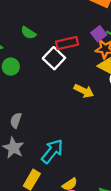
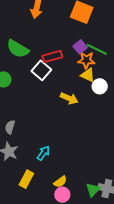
green semicircle: (28, 33) -> (18, 49), size x1.6
cyan arrow: (52, 151) -> (43, 153), size x0.7

